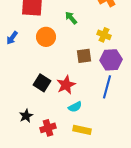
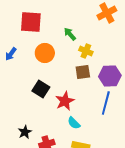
yellow cross: (104, 35) -> (86, 51), moved
black square: (42, 83) -> (41, 89), moved
cyan semicircle: (75, 107) -> (74, 123), turned 72

